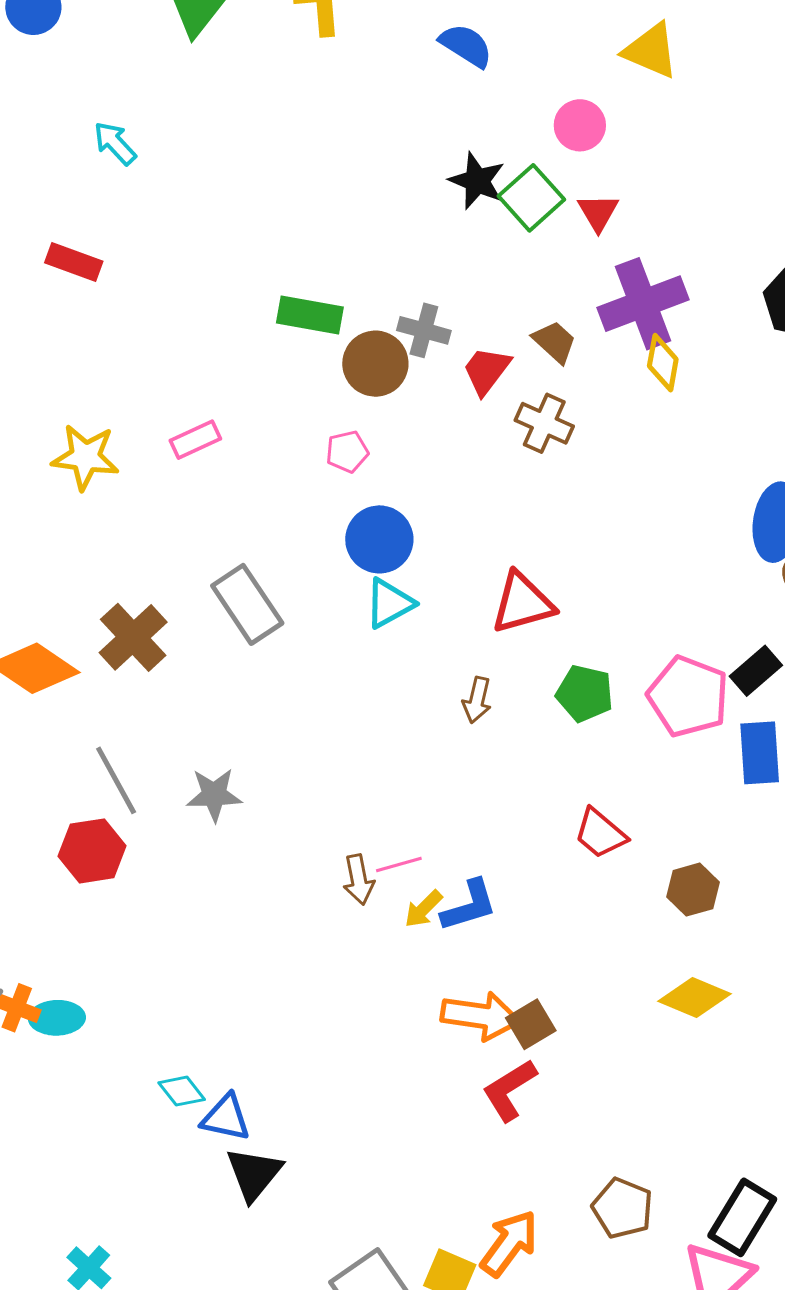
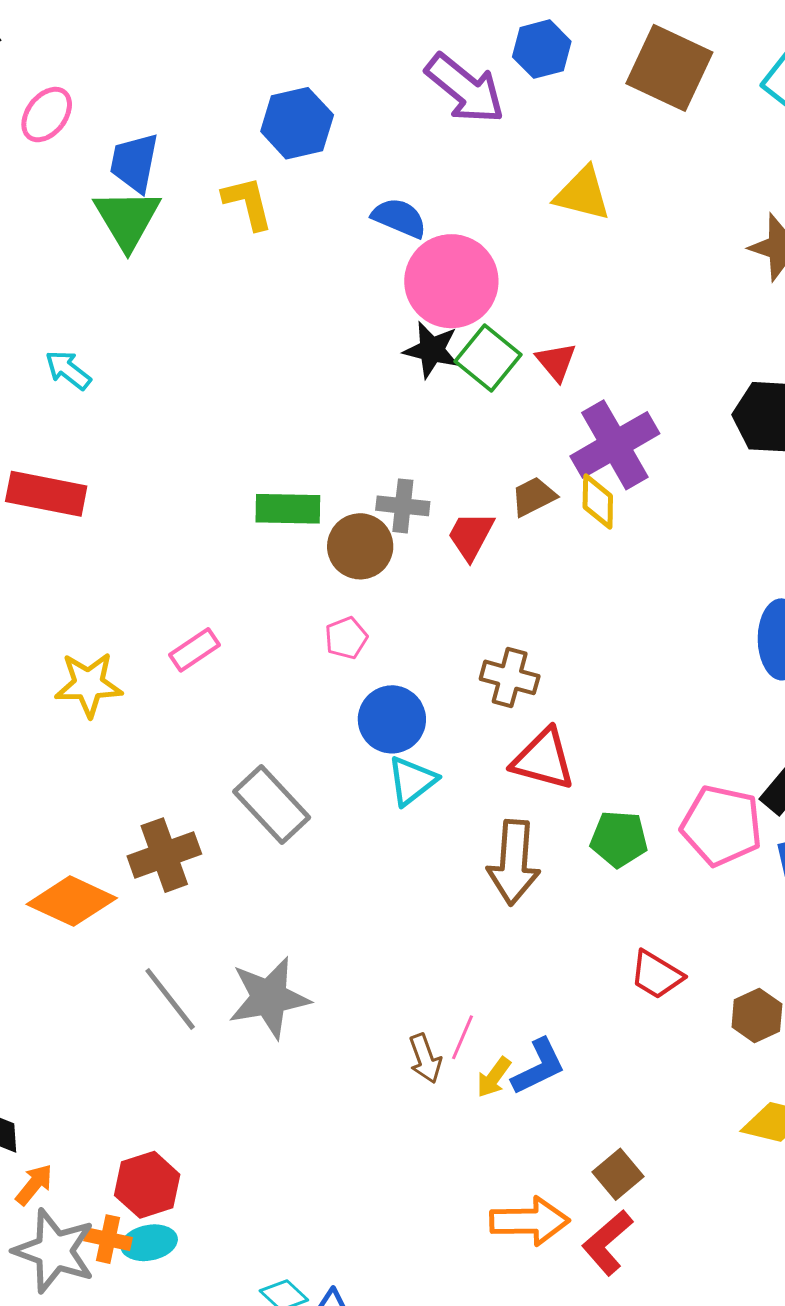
pink circle: (580, 125) -> (451, 281), moved, size x1.8
red rectangle: (74, 262) -> (46, 494), size x1.4
brown trapezoid: (555, 342) -> (534, 497), turned -60
yellow diamond: (663, 363) -> (598, 501), moved
brown cross: (544, 423) -> (510, 677), moved
red triangle: (523, 603) -> (543, 759), turned 40
brown cross: (133, 637) -> (164, 855), turned 32
brown arrow: (477, 700) -> (514, 862), size x1.8
gray star: (214, 795) -> (269, 998), size x1.5
red hexagon: (92, 851) -> (147, 1185), moved
pink line: (399, 864) -> (462, 1037), turned -42
orange arrow: (480, 1016) -> (530, 1221), moved

